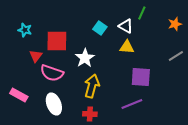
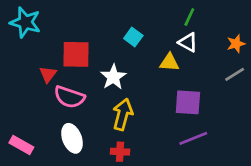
orange star: (175, 24) -> (236, 44), moved
white triangle: (126, 26) -> (188, 42), moved
cyan star: (25, 30) -> (25, 22), moved, size x1.6
pink rectangle: (19, 95) -> (21, 145), moved
purple line: (132, 104) -> (193, 138), moved

